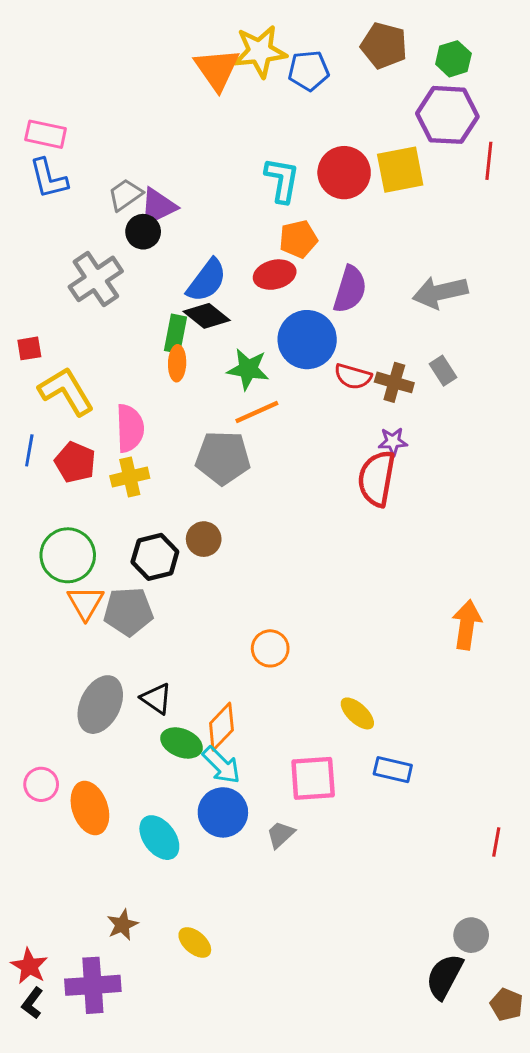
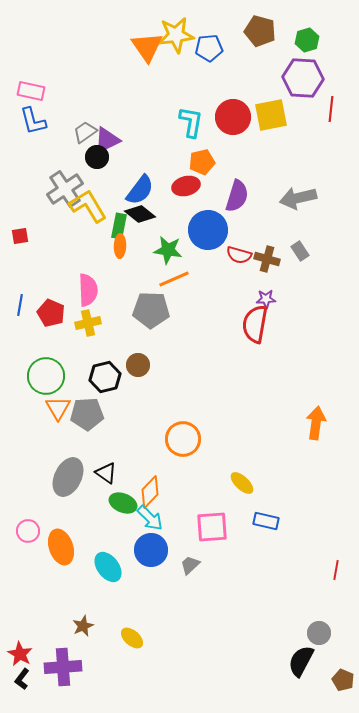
yellow L-shape: (66, 391) -> (88, 206), moved
orange circle: (270, 648) -> (183, 439), size x1.4

